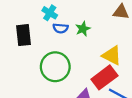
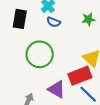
green star: (83, 29) -> (88, 19), moved

